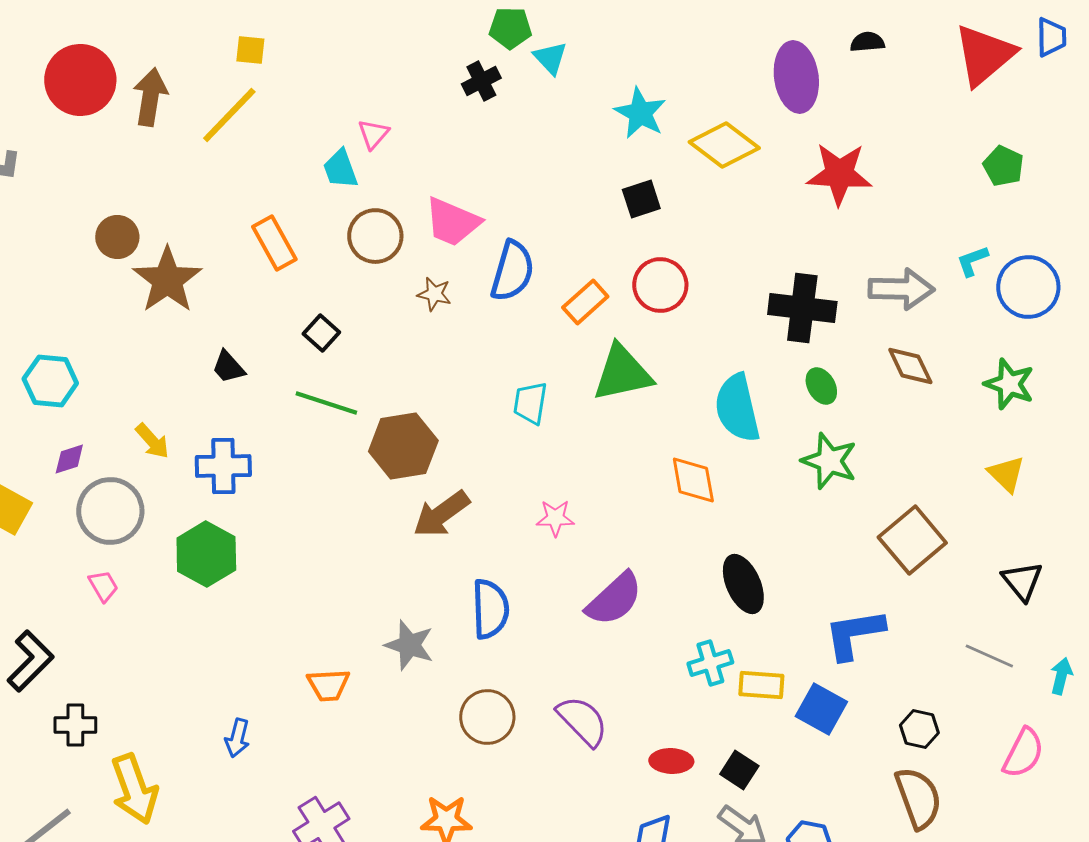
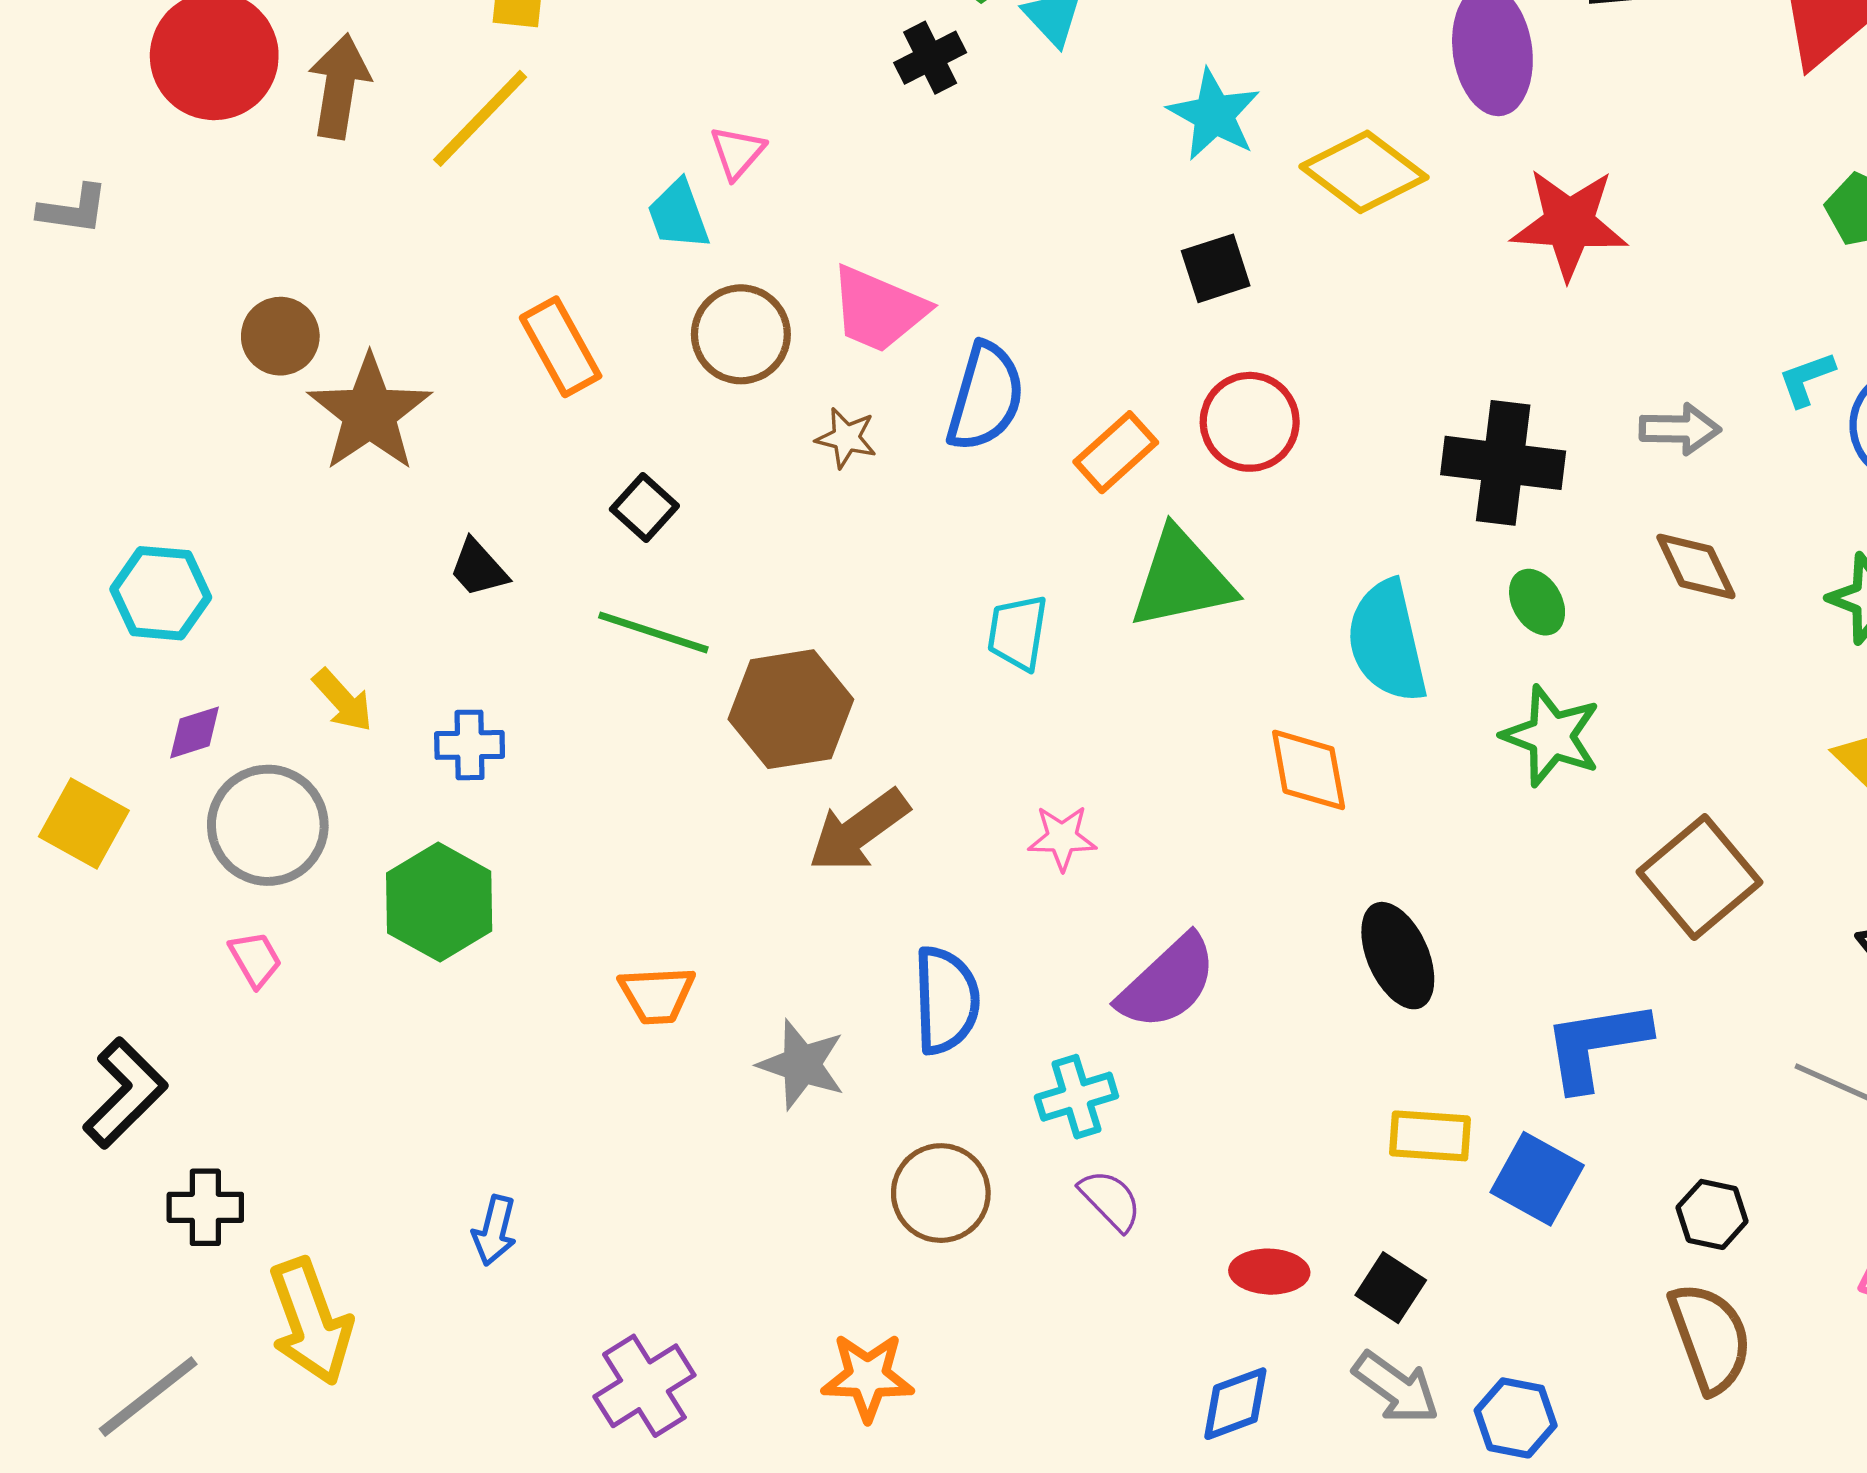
gray arrow: (901, 289) -> (1680, 429), size x0.7
blue cross: (223, 466) -> (470, 745), size x0.7
cyan cross: (710, 663) -> (1076, 1097), moved
orange trapezoid: (328, 685) -> (657, 995), moved
purple semicircle: (582, 721) -> (1110, 1200), size x0.7

